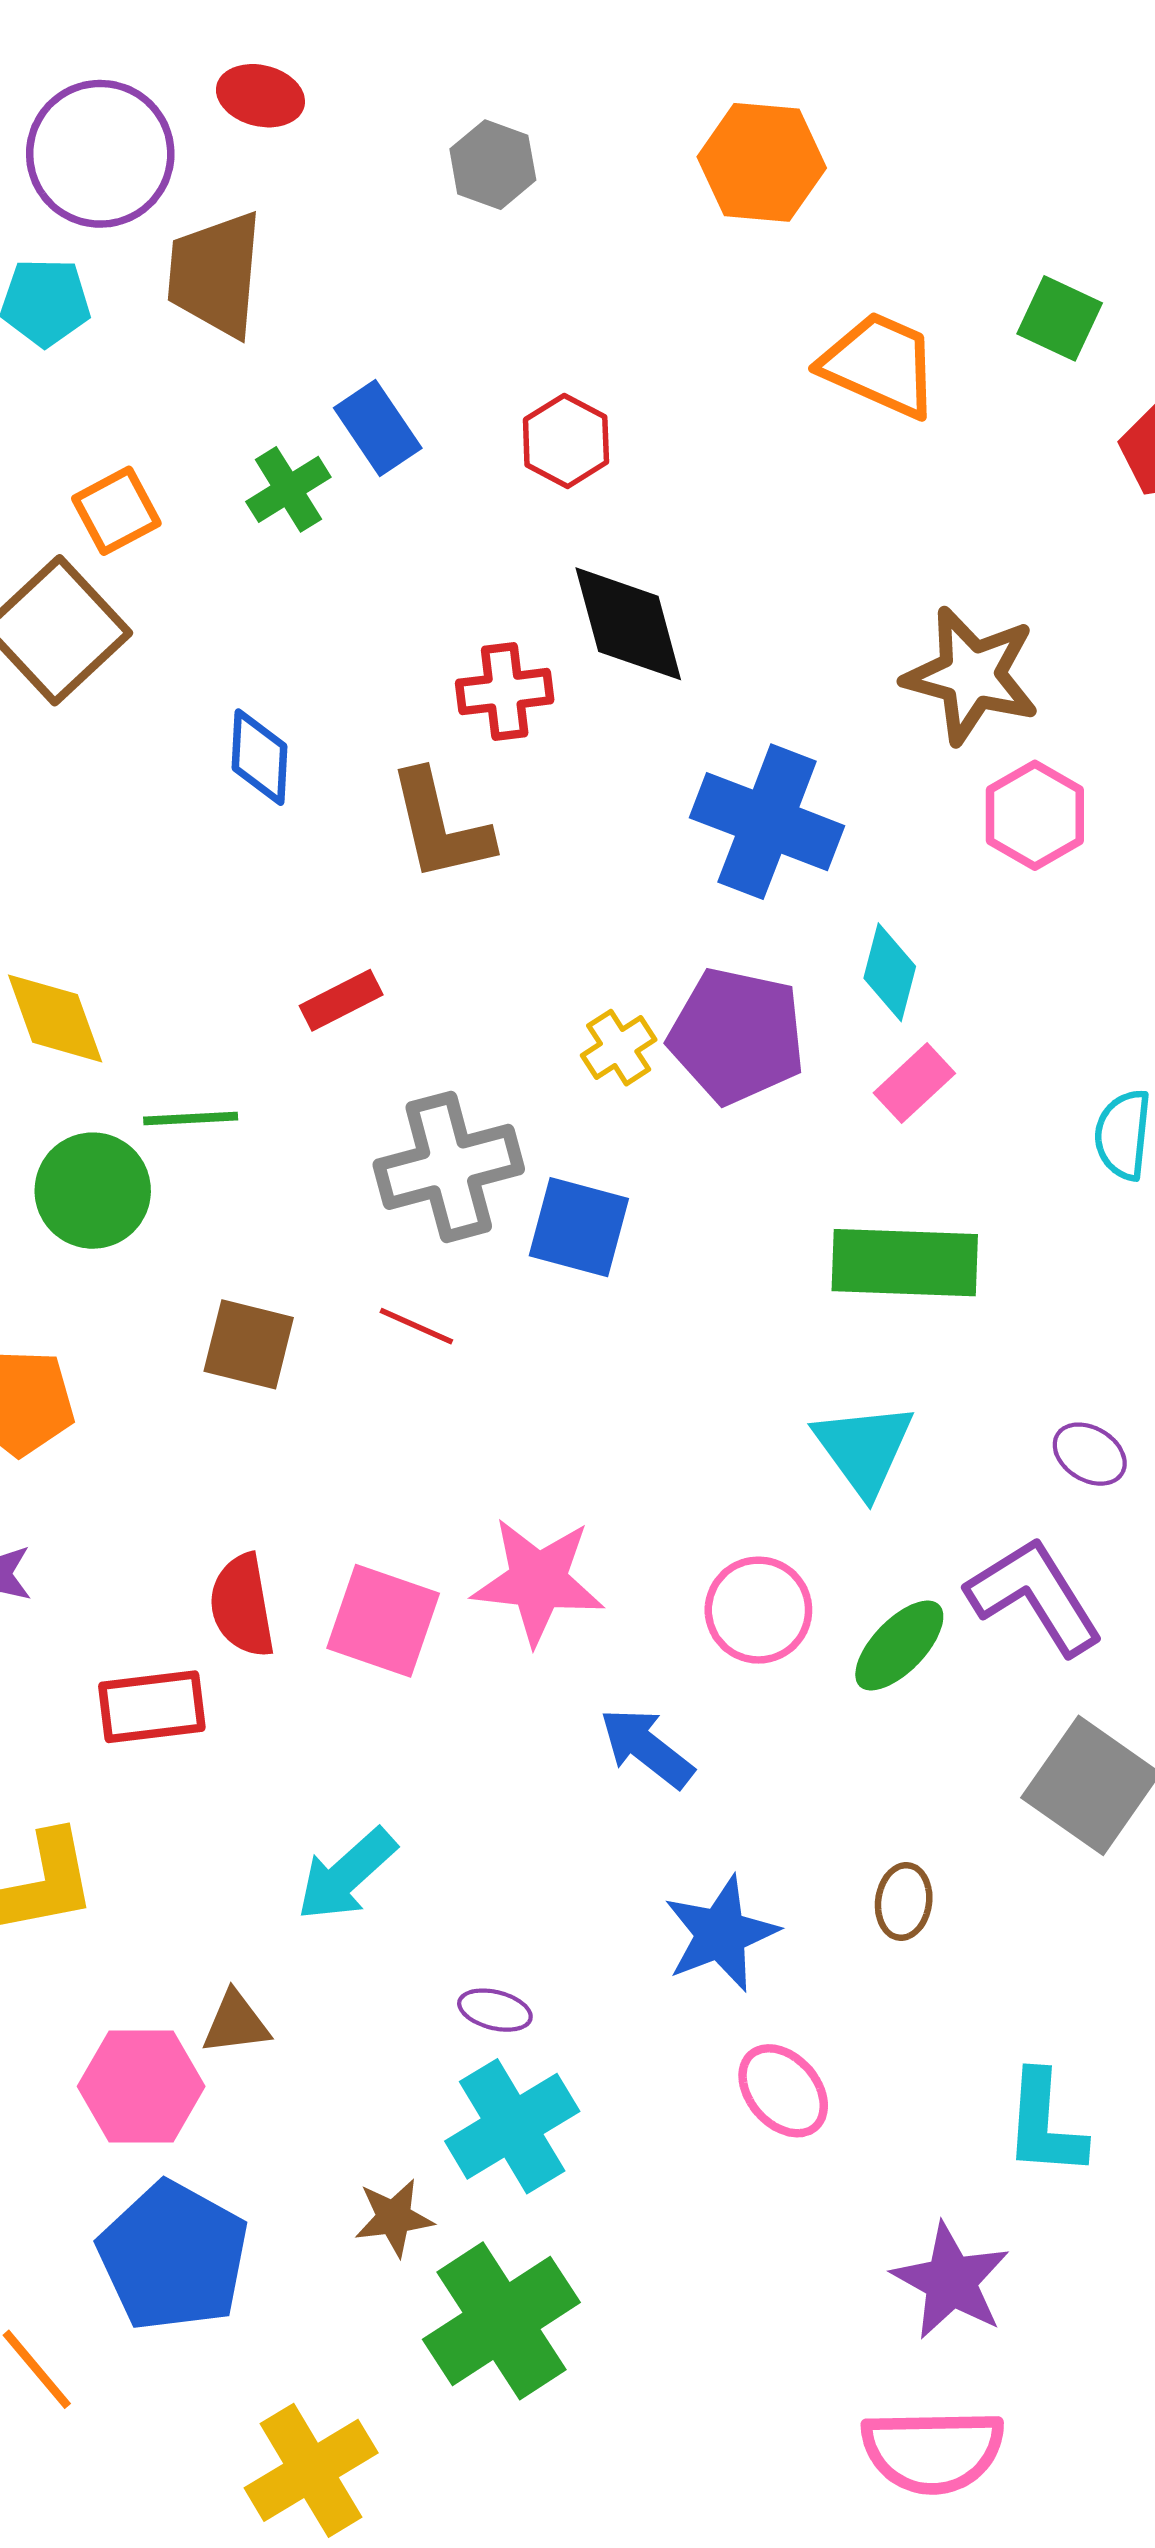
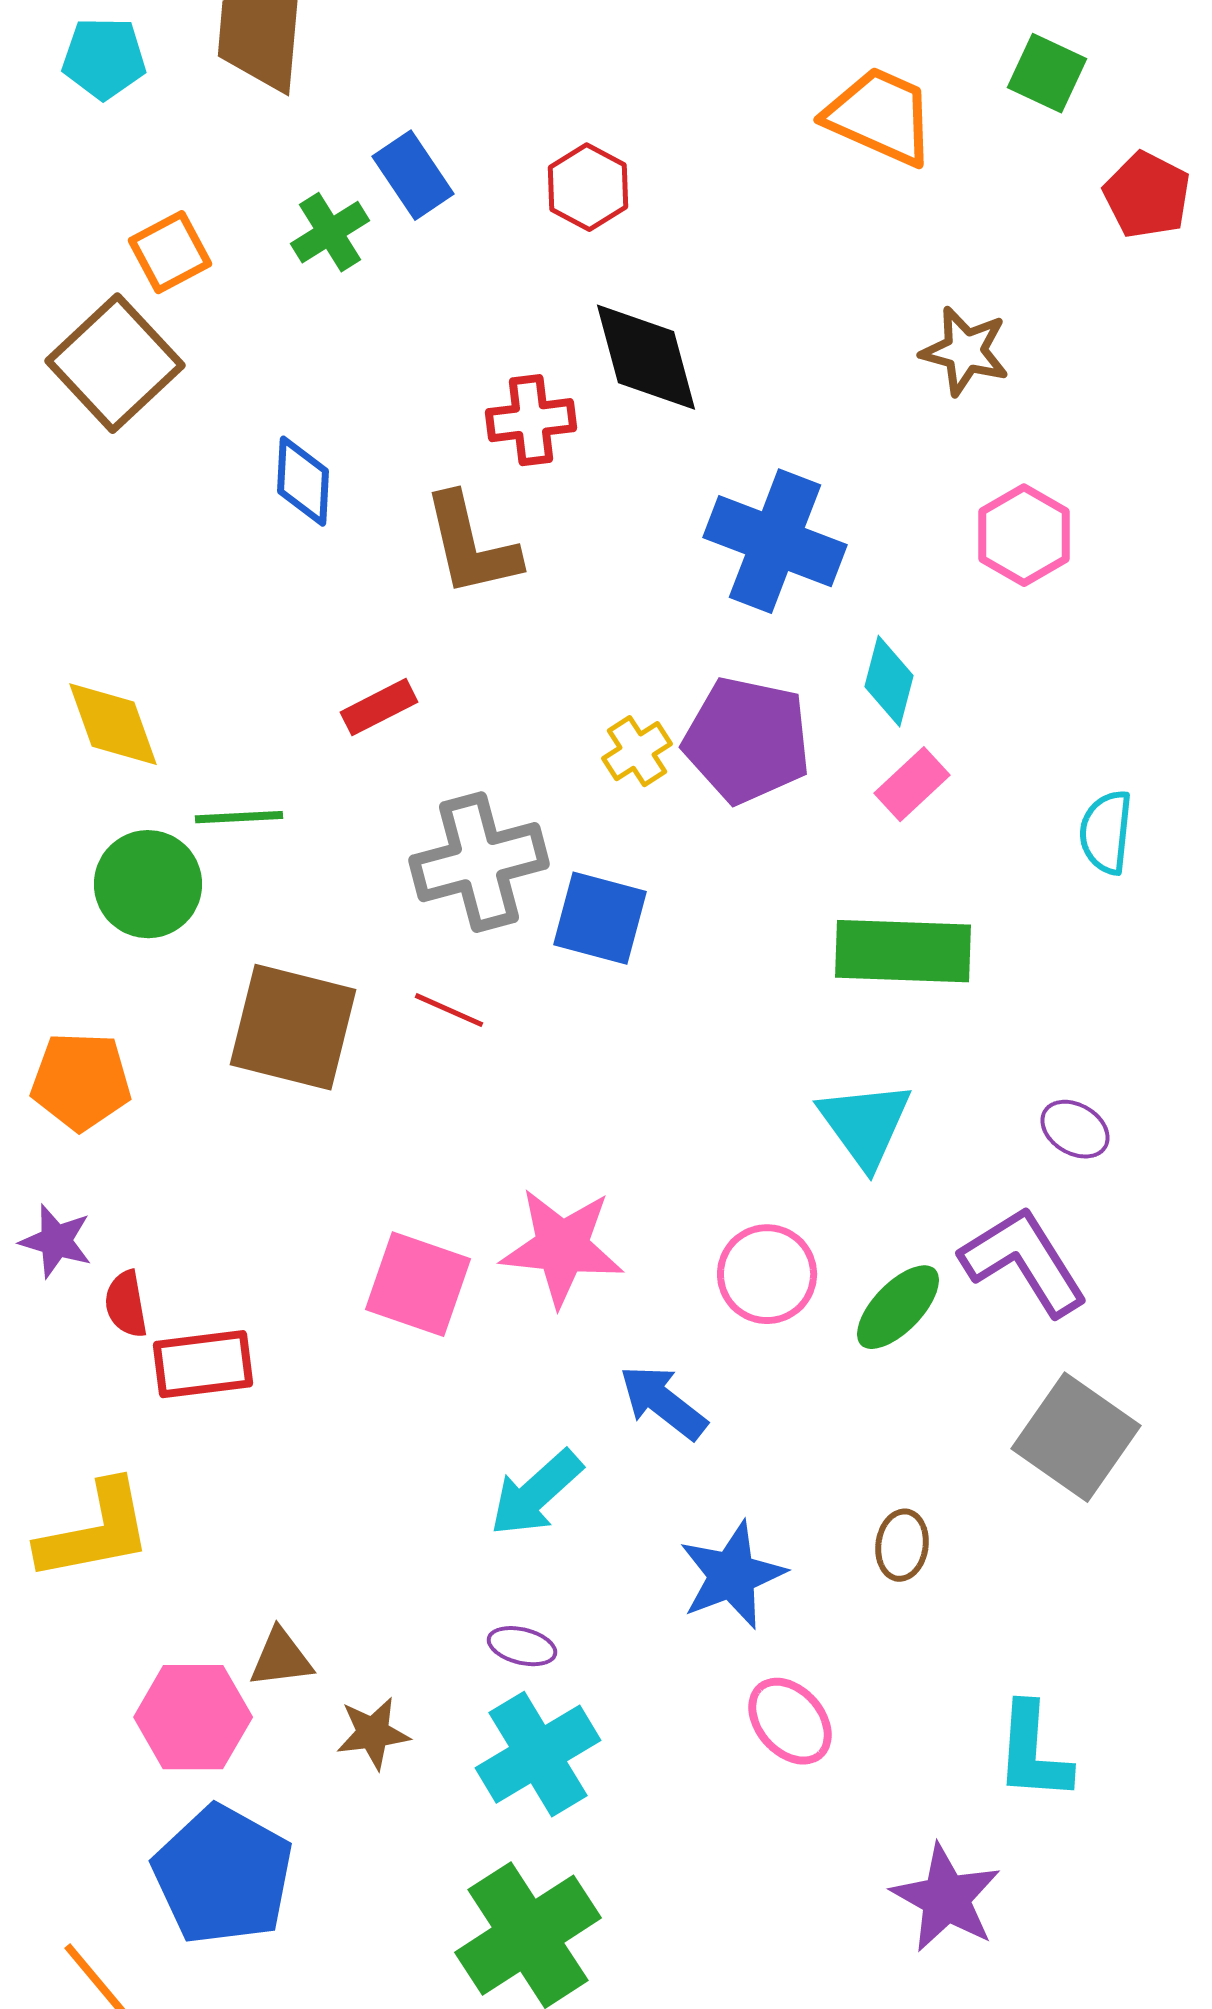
brown star: (971, 675) -> (965, 351), moved, size x0.7
brown square: (249, 1344) -> (293, 1027), size x1.5
red semicircle: (242, 1606) -> (126, 1304), moved, size x0.7
cyan arrow: (347, 1875) -> (536, 1493), moved
brown star: (394, 2218) -> (373, 1733), moved

